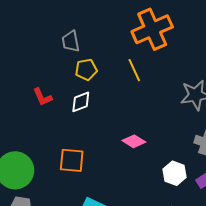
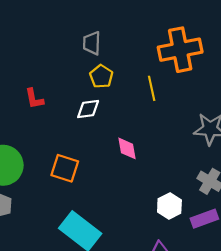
yellow pentagon: (86, 70) -> (101, 76), turned 30
red L-shape: (42, 97) -> (34, 99), moved
pink diamond: (134, 141) -> (127, 148), moved, turned 35

